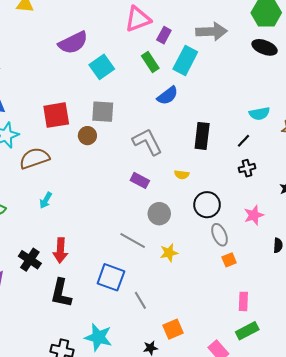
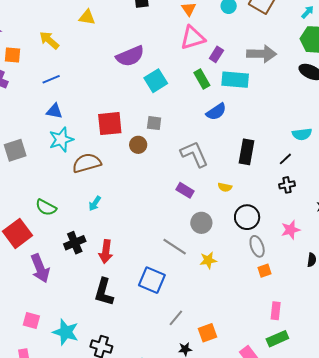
cyan rectangle: (185, 60) -> (235, 80), turned 64
gray square: (103, 112) -> (154, 123), size x0.7
black cross: (30, 260) -> (75, 243), moved, turned 30
gray line: (140, 300) -> (176, 318), moved, turned 66
cyan star: (98, 337) -> (66, 332), moved

